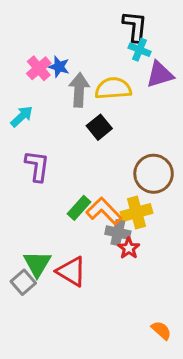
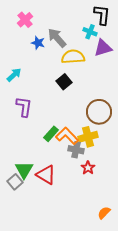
black L-shape: (135, 26) -> (102, 15), moved
pink cross: (39, 68) -> (25, 20), moved
gray arrow: (79, 90) -> (57, 38), moved, turned -45
red star: (129, 248) -> (88, 168), moved
orange semicircle: (161, 330) -> (104, 213), turned -88

